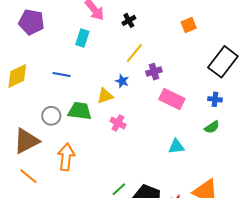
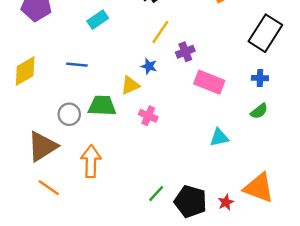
cyan rectangle: (82, 38) -> (98, 20), turned 42

